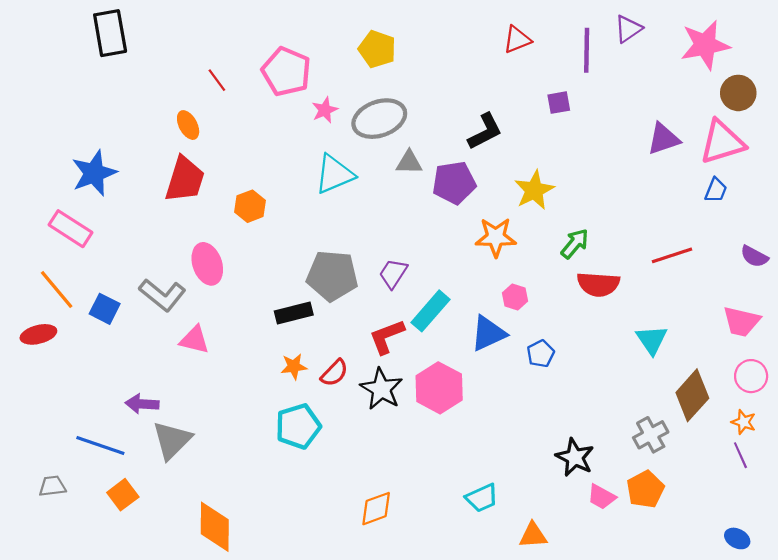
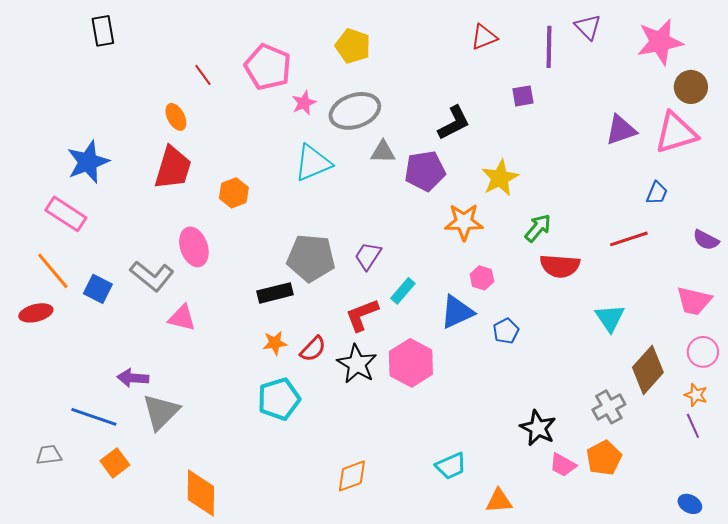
purple triangle: (628, 29) -> (588, 27), turned -40
black rectangle: (110, 33) -> (103, 31), size x0.7
blue trapezoid: (716, 190) -> (657, 193), moved
cyan rectangle: (431, 311) -> (403, 291), size x0.7

